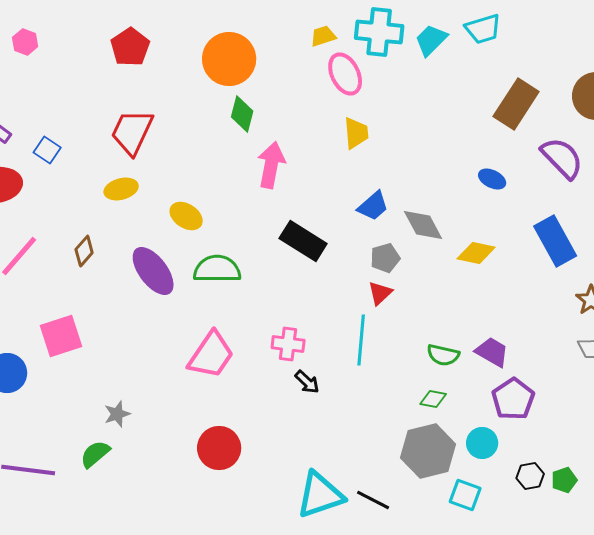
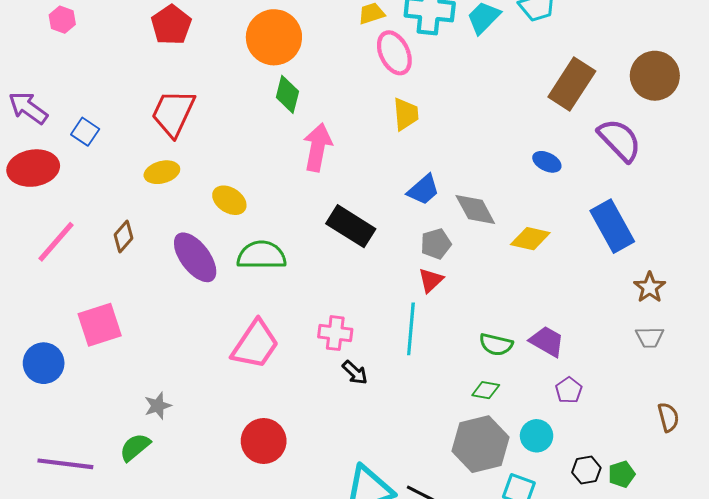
purple pentagon: (513, 399) -> (569, 390), size x0.6

